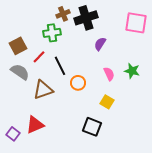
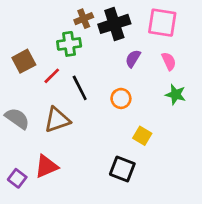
pink square: (136, 23) -> (162, 23), moved
gray semicircle: (20, 72) -> (17, 118), moved
pink semicircle: (109, 74) -> (169, 61), moved
orange circle: (78, 83) -> (121, 98), moved

